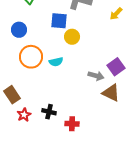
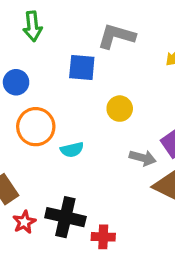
yellow circle: (72, 37) -> (120, 109), moved
cyan semicircle: (56, 62) -> (72, 150), moved
black cross: (49, 112) -> (65, 217), size x1.6

